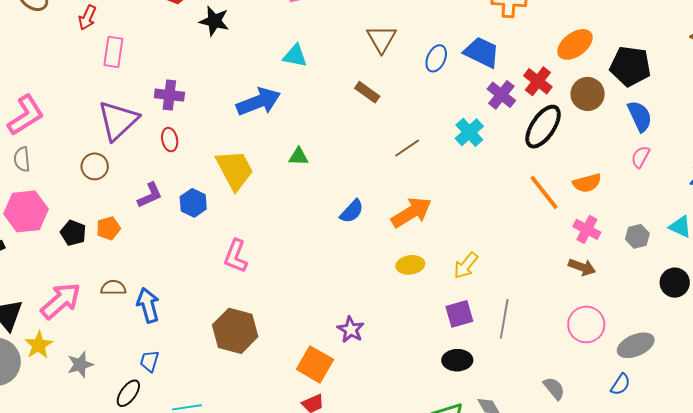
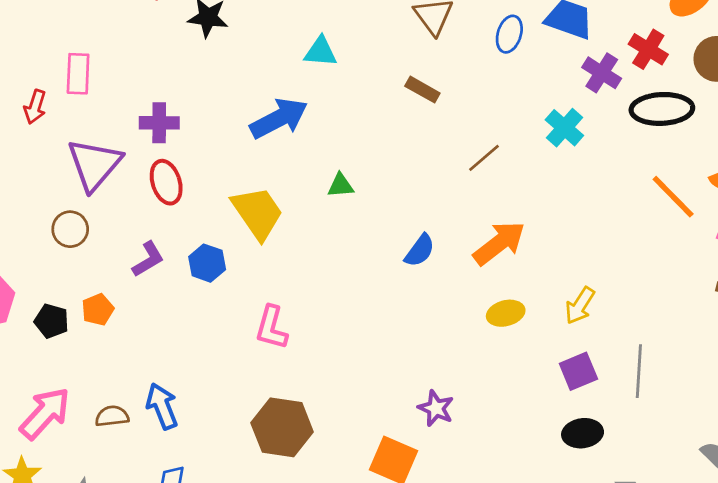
red arrow: (87, 18) -> (35, 107), moved
black ellipse: (543, 127) -> (662, 109), turned 60
red ellipse: (170, 140) -> (166, 182), size x1.4
brown semicircle: (113, 288) -> (112, 416), moved

